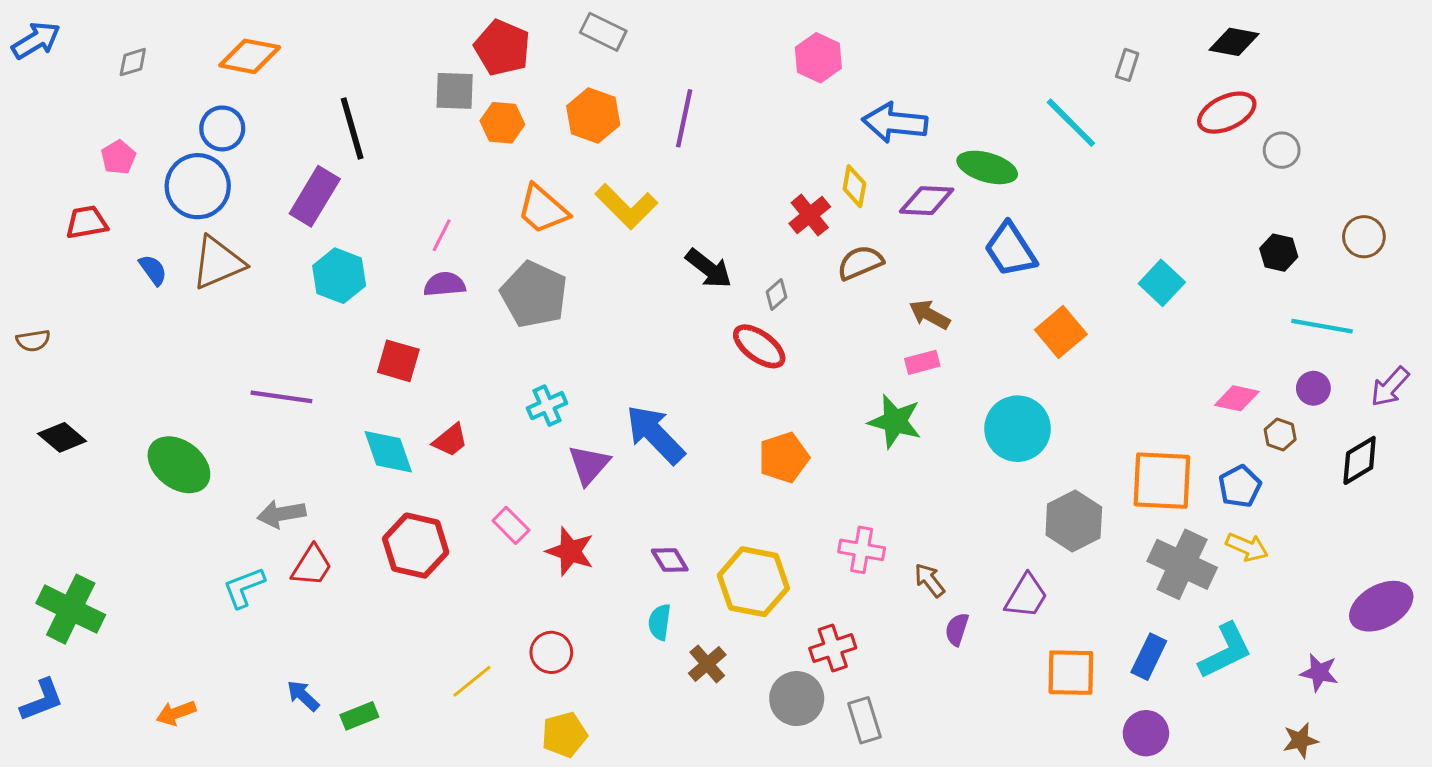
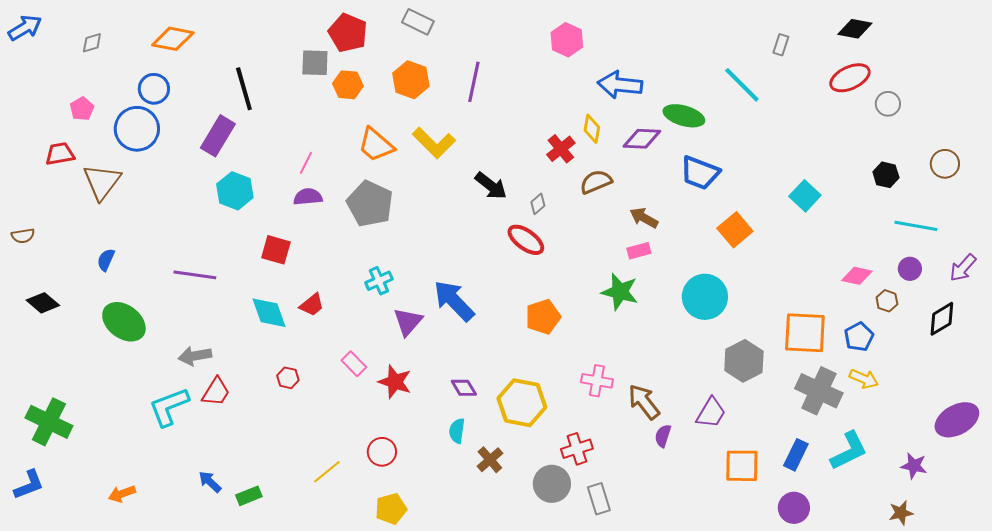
blue trapezoid: (1010, 250) -> (700, 173), turned -36
brown triangle: (218, 263) -> (102, 182), moved, turned -30
blue semicircle: (153, 270) -> (106, 260), moved, turned -120
red hexagon: (416, 546) -> (288, 378), size x0.5
brown arrow: (929, 580) -> (644, 402), size x1.5
cyan L-shape: (244, 587) -> (169, 407), size x1.4

